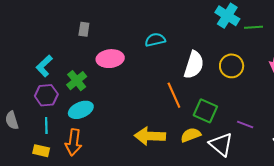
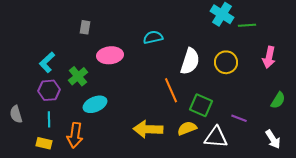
cyan ellipse: (81, 110) -> (95, 104), moved
white triangle: (221, 144) -> (216, 137), turned -35

